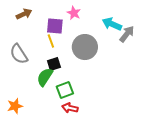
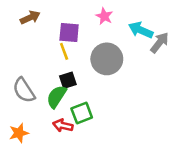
pink star: (74, 13) -> (104, 16), moved
gray semicircle: (19, 54) -> (24, 90), moved
red arrow: (70, 108) -> (63, 125), moved

